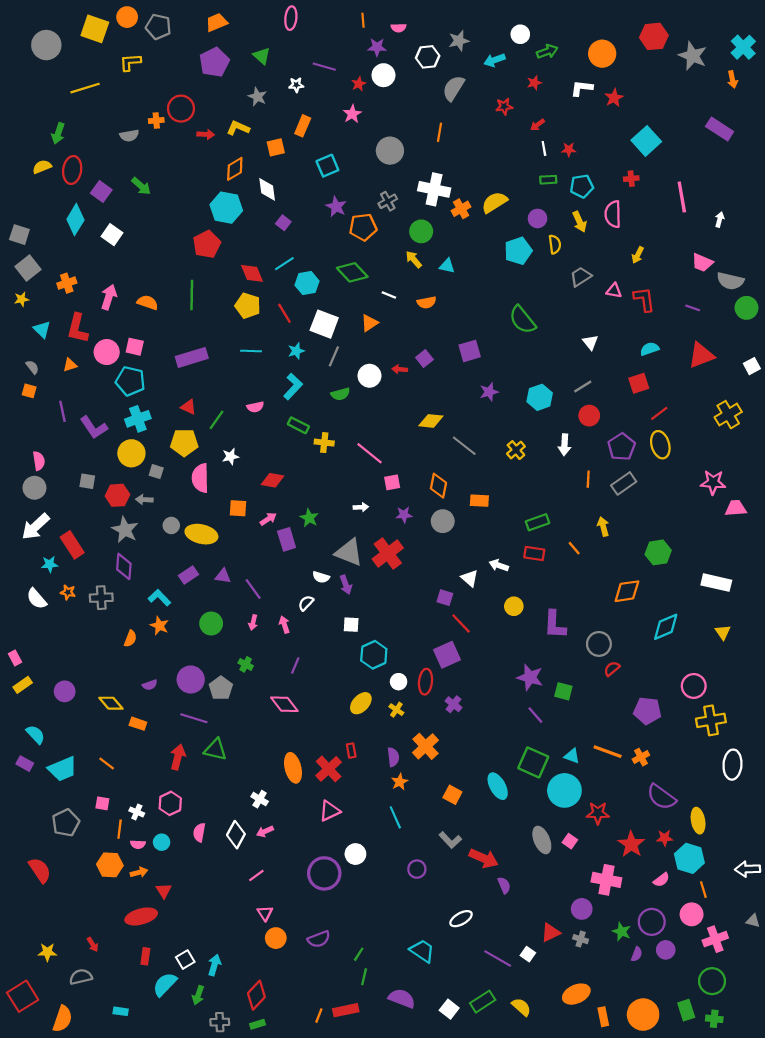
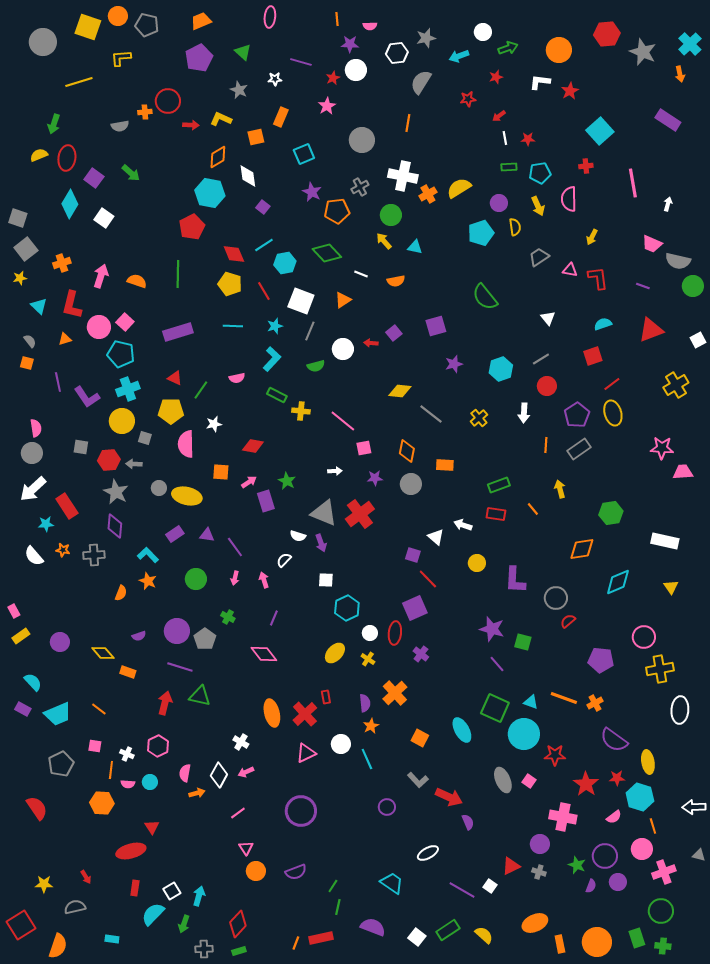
pink square: (135, 347) -> (125, 322), turned 30
white circle: (355, 854) -> (341, 744), moved
orange arrow: (139, 872) -> (197, 793), moved

